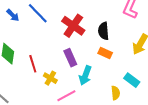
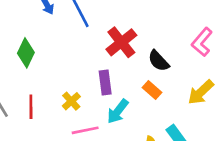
black semicircle: (104, 31) -> (159, 61), turned -54
red line: (33, 64) -> (31, 107), moved

